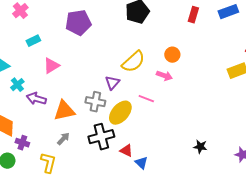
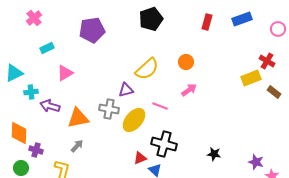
pink arrow: (164, 76) -> (189, 90), moved, turned -56
purple triangle: (112, 83) -> (126, 90), turned 35
cyan cross: (17, 85) -> (31, 92), turned 32
black cross: (101, 137) -> (164, 144), moved, turned 30
red triangle: (126, 151) -> (140, 158), turned -48

